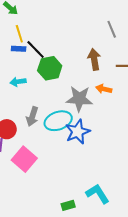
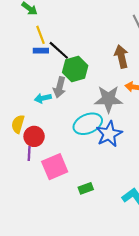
cyan arrow: (18, 82) -> (43, 98), moved
gray arrow: (32, 116) -> (60, 87), moved
pink square: (24, 159) -> (55, 167), turned 30
green rectangle: (68, 205) -> (86, 188), moved

